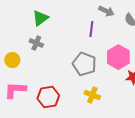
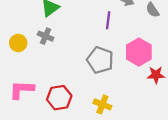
yellow circle: (12, 60) -> (18, 43), moved
yellow cross: (92, 95) -> (102, 104), moved

